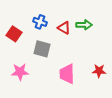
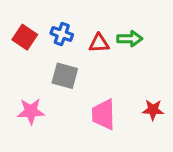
red triangle: (64, 28) -> (99, 43), turned -32
red square: (14, 34) -> (25, 37), moved

